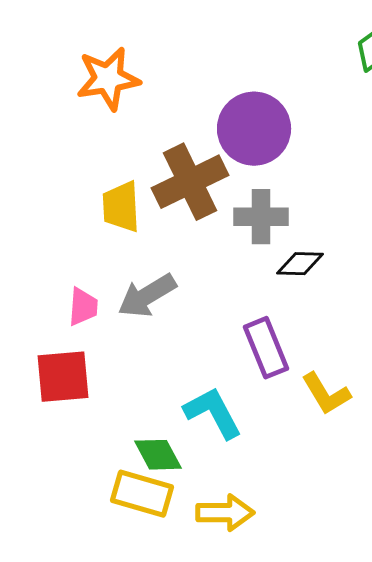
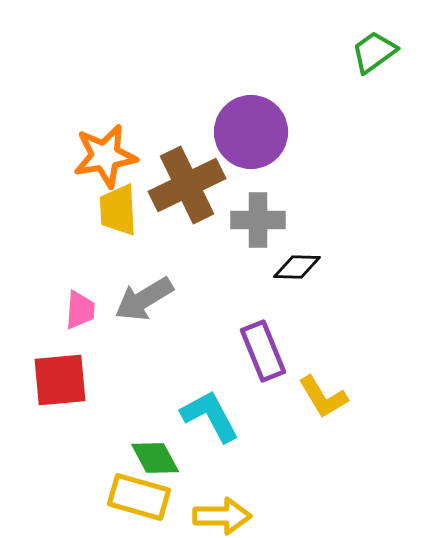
orange star: (108, 79) -> (105, 156), moved

